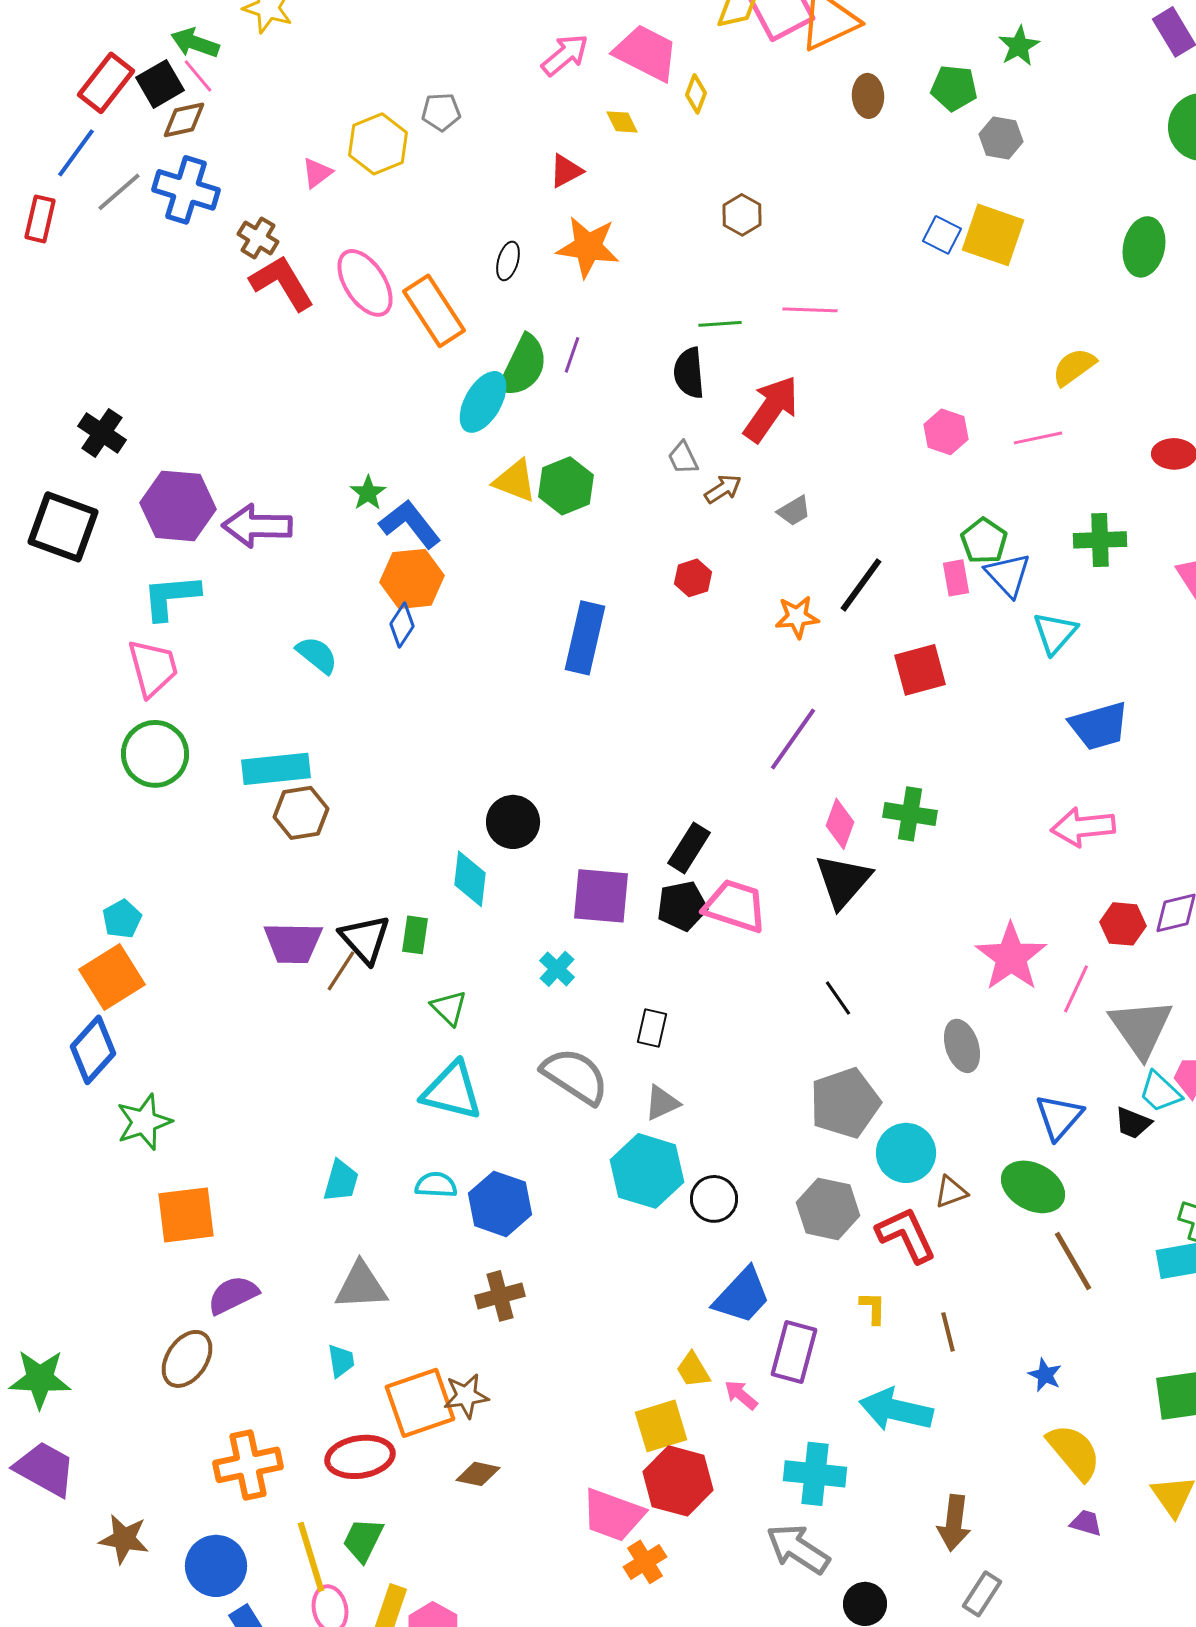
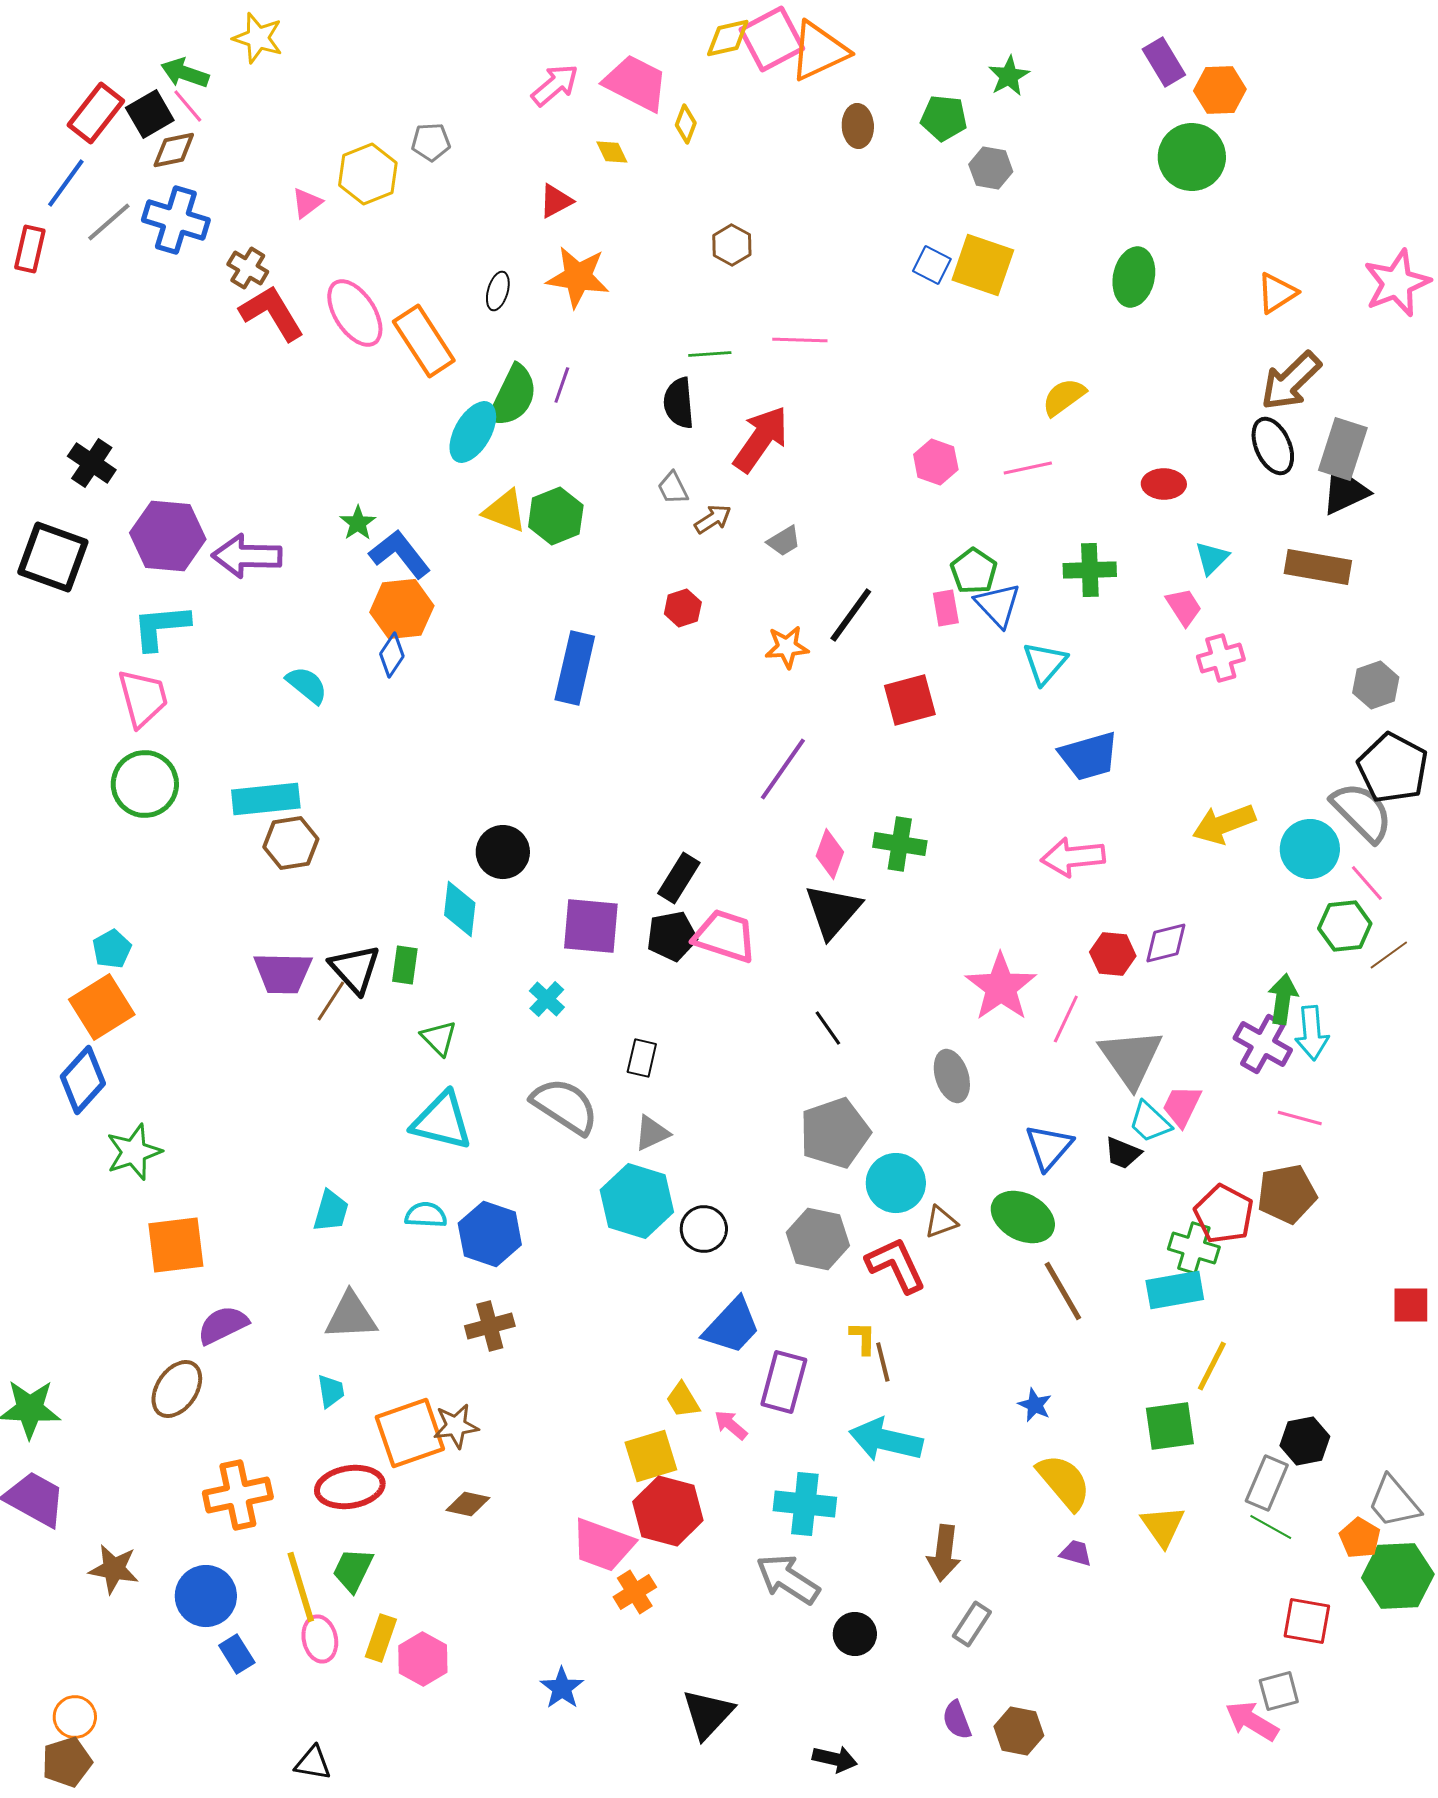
brown line: (948, 1332) -> (883, 1362), moved

